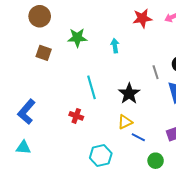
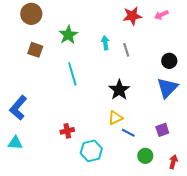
green star: (77, 38) -> (68, 35), turned -30
gray line: (156, 72) -> (126, 50), moved
cyan line: (92, 87) -> (72, 74), moved
red cross: (76, 116) -> (67, 131), moved, turned -32

